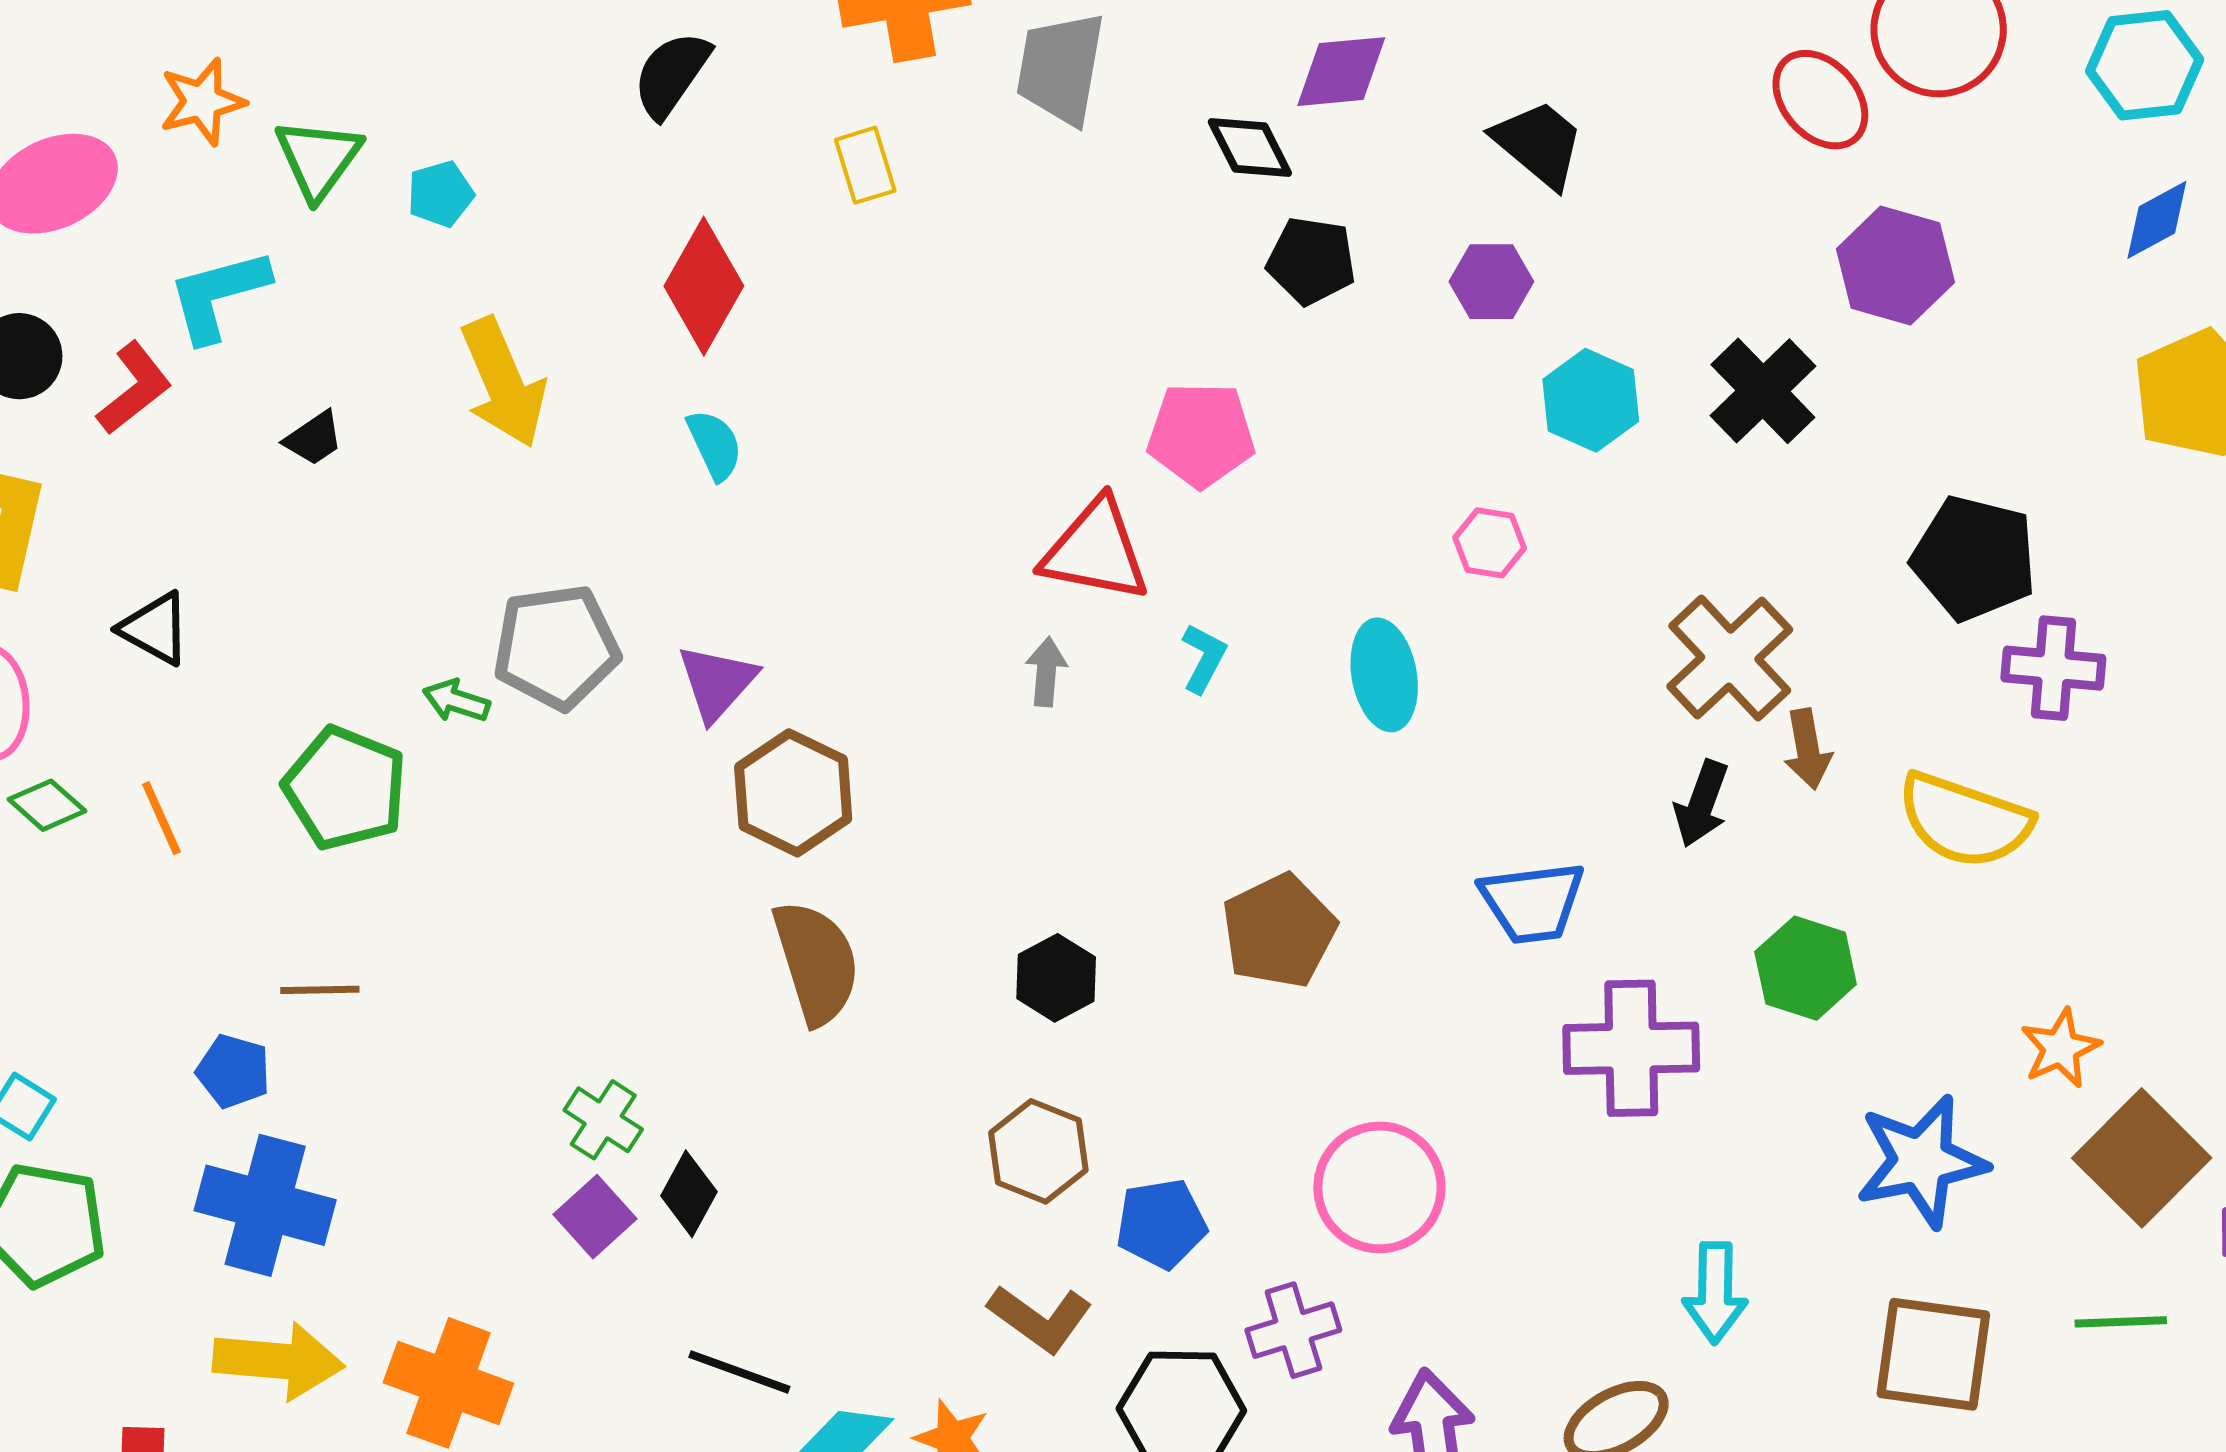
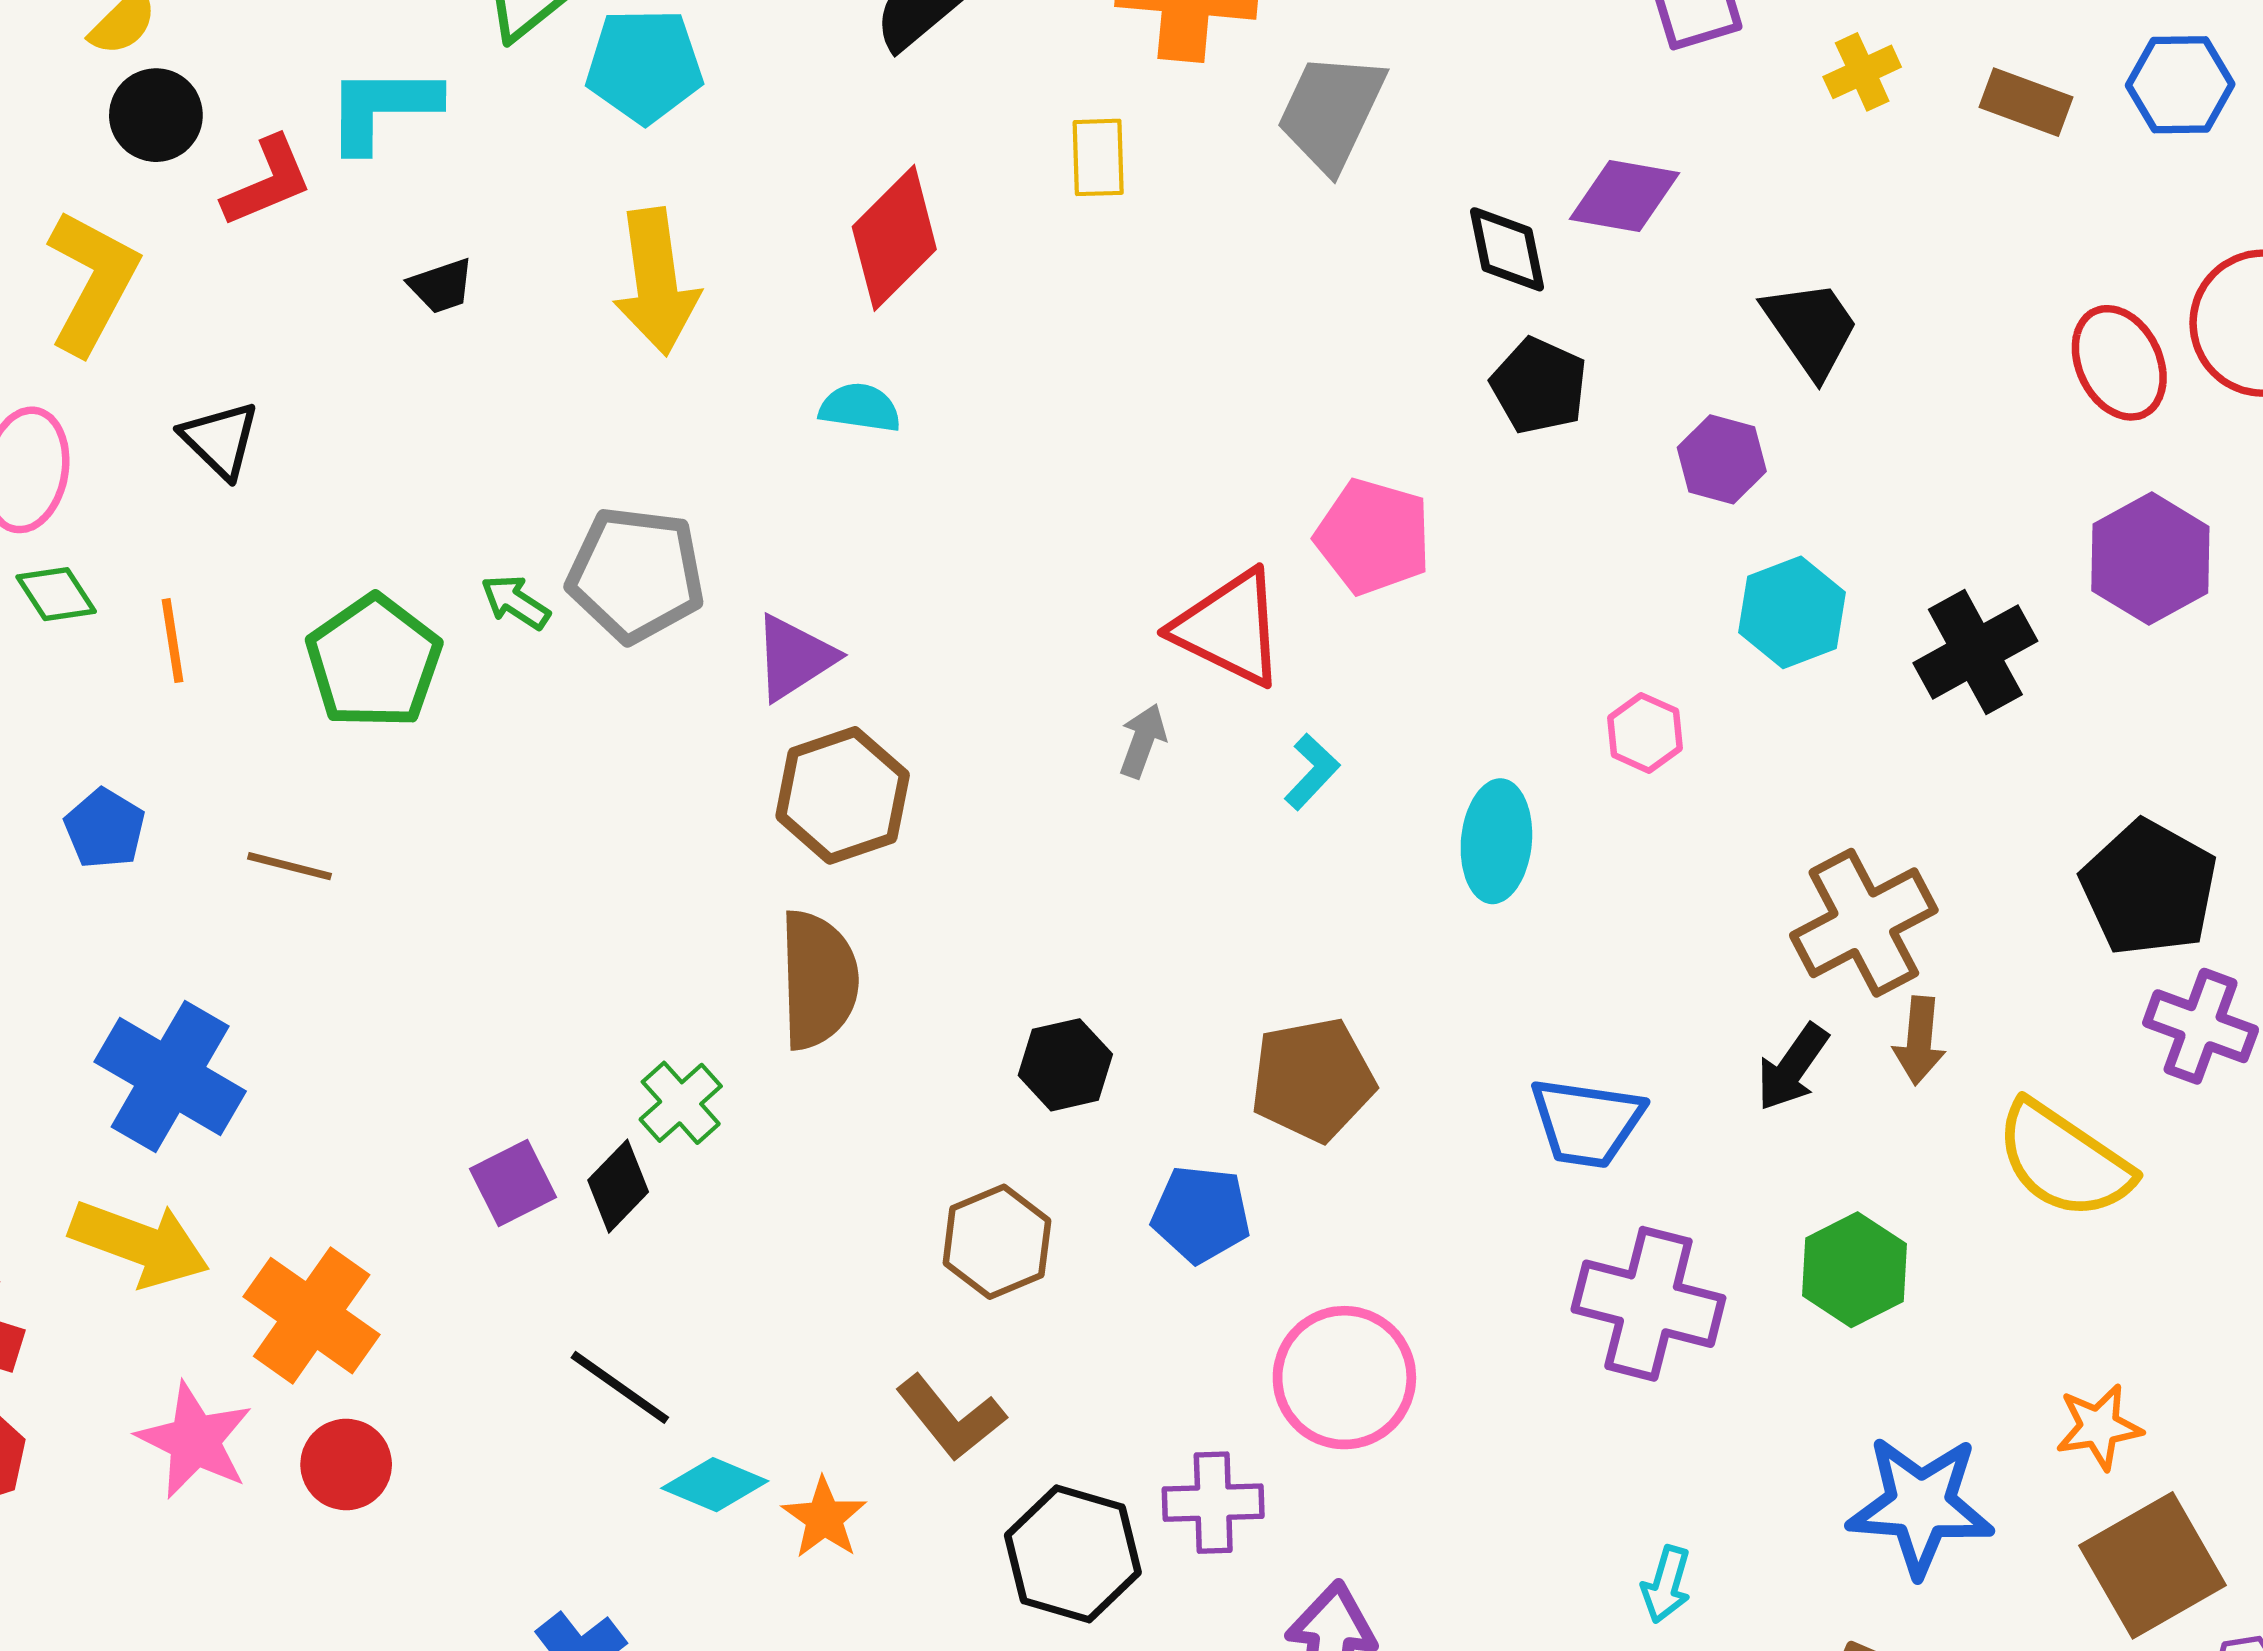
cyan pentagon: (440, 194) -> (644, 66), size x1.6
cyan semicircle: (715, 445) -> (860, 408), turned -72
blue pentagon: (233, 1071) -> (105, 829), moved
green cross: (603, 1120) -> (681, 1103), moved
blue pentagon: (1161, 1224) -> (1201, 1214), moved
cyan arrow: (1715, 1293) -> (1666, 1584), size x0.7

